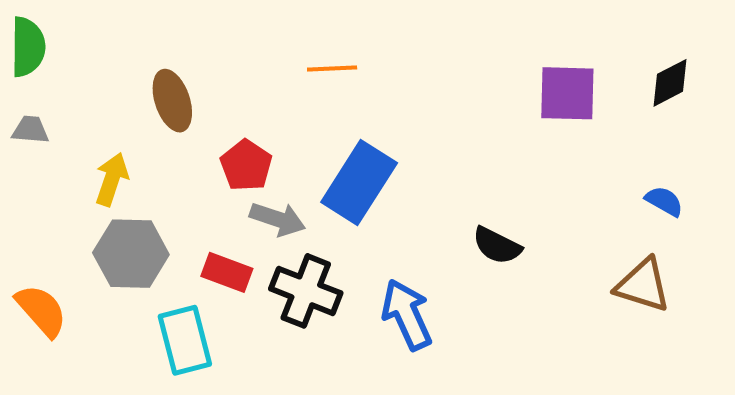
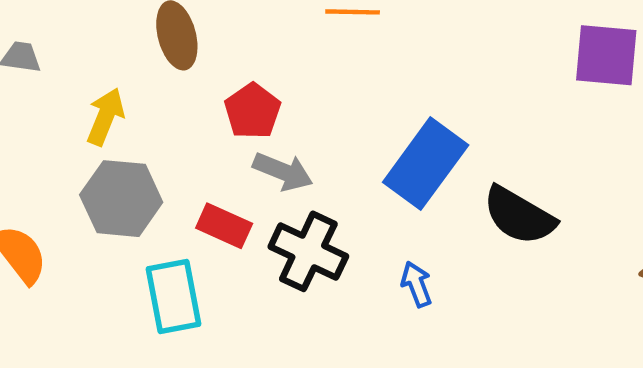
blue rectangle: (359, 183) -> (426, 164), moved
black semicircle: (497, 246) -> (519, 216), size x1.4
blue arrow: (407, 315) -> (416, 284), size x0.6

